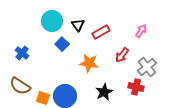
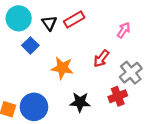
red rectangle: (101, 32) -> (74, 20), moved
red cross: (136, 87) -> (118, 96), turned -35
black star: (104, 92) -> (80, 102), turned 30

